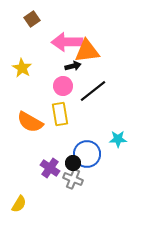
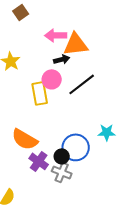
pink arrow: (67, 42) -> (56, 35), size x0.7
yellow rectangle: (60, 114) -> (40, 93), moved
orange semicircle: (30, 122) -> (25, 139), moved

